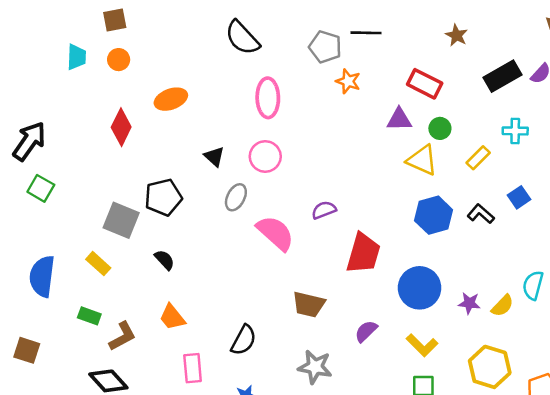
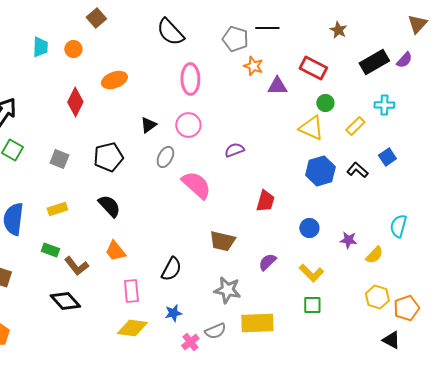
brown square: (115, 20) -> (96, 18), moved, turned -30
purple triangle: (399, 119) -> (277, 86), moved
black triangle: (214, 156) -> (148, 125), turned 42
purple semicircle: (324, 210) -> (234, 150), moved
gray square: (121, 220) -> (59, 159), moved, size x0.7
red trapezoid: (363, 253) -> (265, 201), size x0.7
black semicircle: (165, 260) -> (109, 206), size x1.4
yellow rectangle: (98, 264) -> (57, 209), turned -60
blue circle: (420, 288) -> (309, 228), size x0.6
yellow semicircle: (502, 306) -> (374, 255), moved
brown L-shape: (122, 336) -> (76, 266), turned 80
yellow hexagon: (490, 367) -> (377, 297), moved, size x0.7

